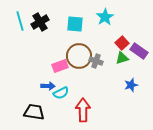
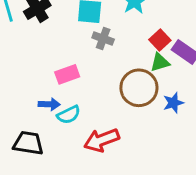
brown circle: (79, 56) -> (139, 88), moved
gray cross: (96, 61) -> (103, 38), moved
red arrow: (83, 110) -> (102, 140), turned -110

